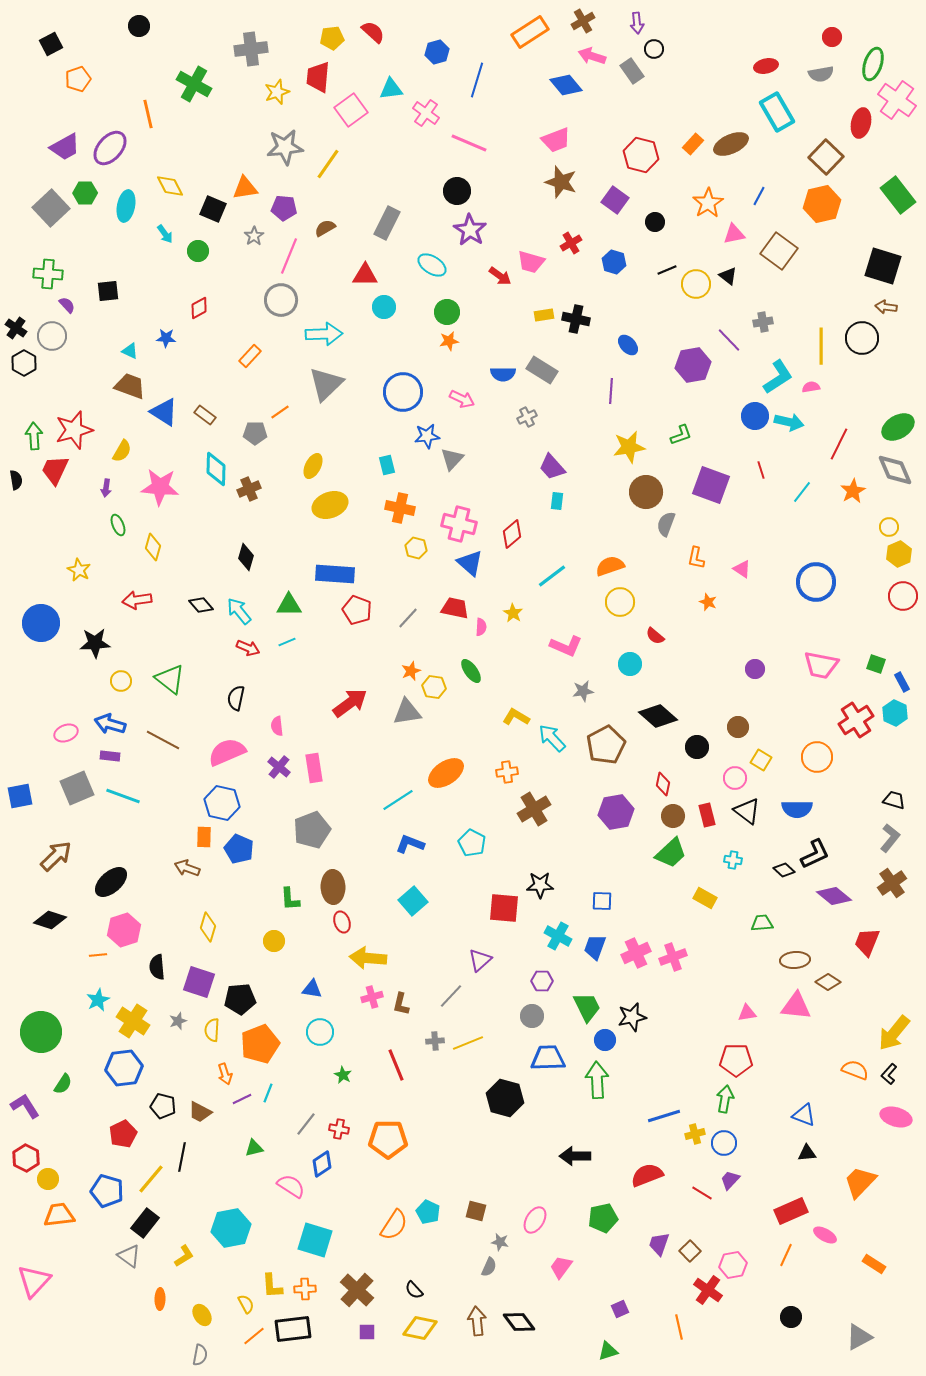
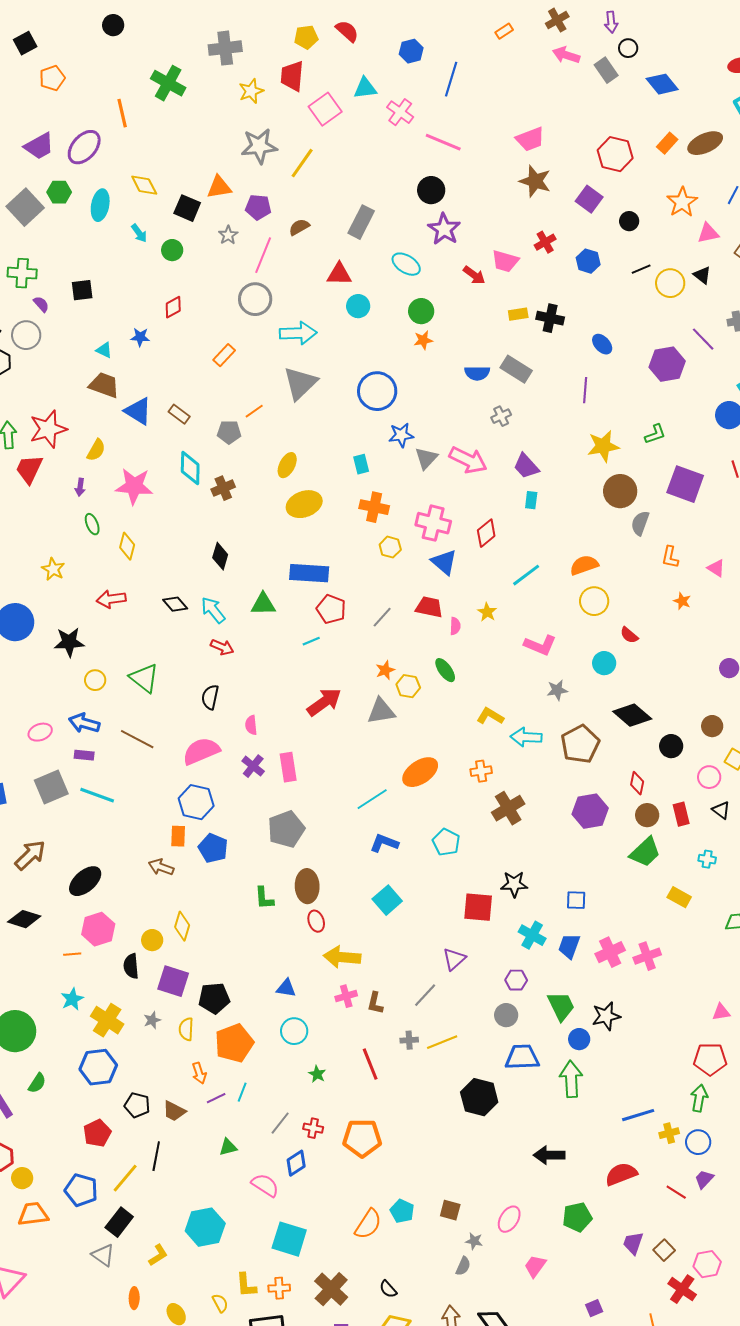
orange rectangle: (530, 32) -> (504, 31), size x0.5
blue diamond: (566, 85) -> (662, 84), moved
pink arrow: (462, 399) -> (468, 460), moved, size x1.5
cyan line: (287, 642) -> (311, 641), moved
cyan arrow: (552, 738) -> (526, 737), turned -44
black triangle: (747, 811) -> (721, 810), size x0.7
yellow circle: (274, 941) -> (152, 940), moved

